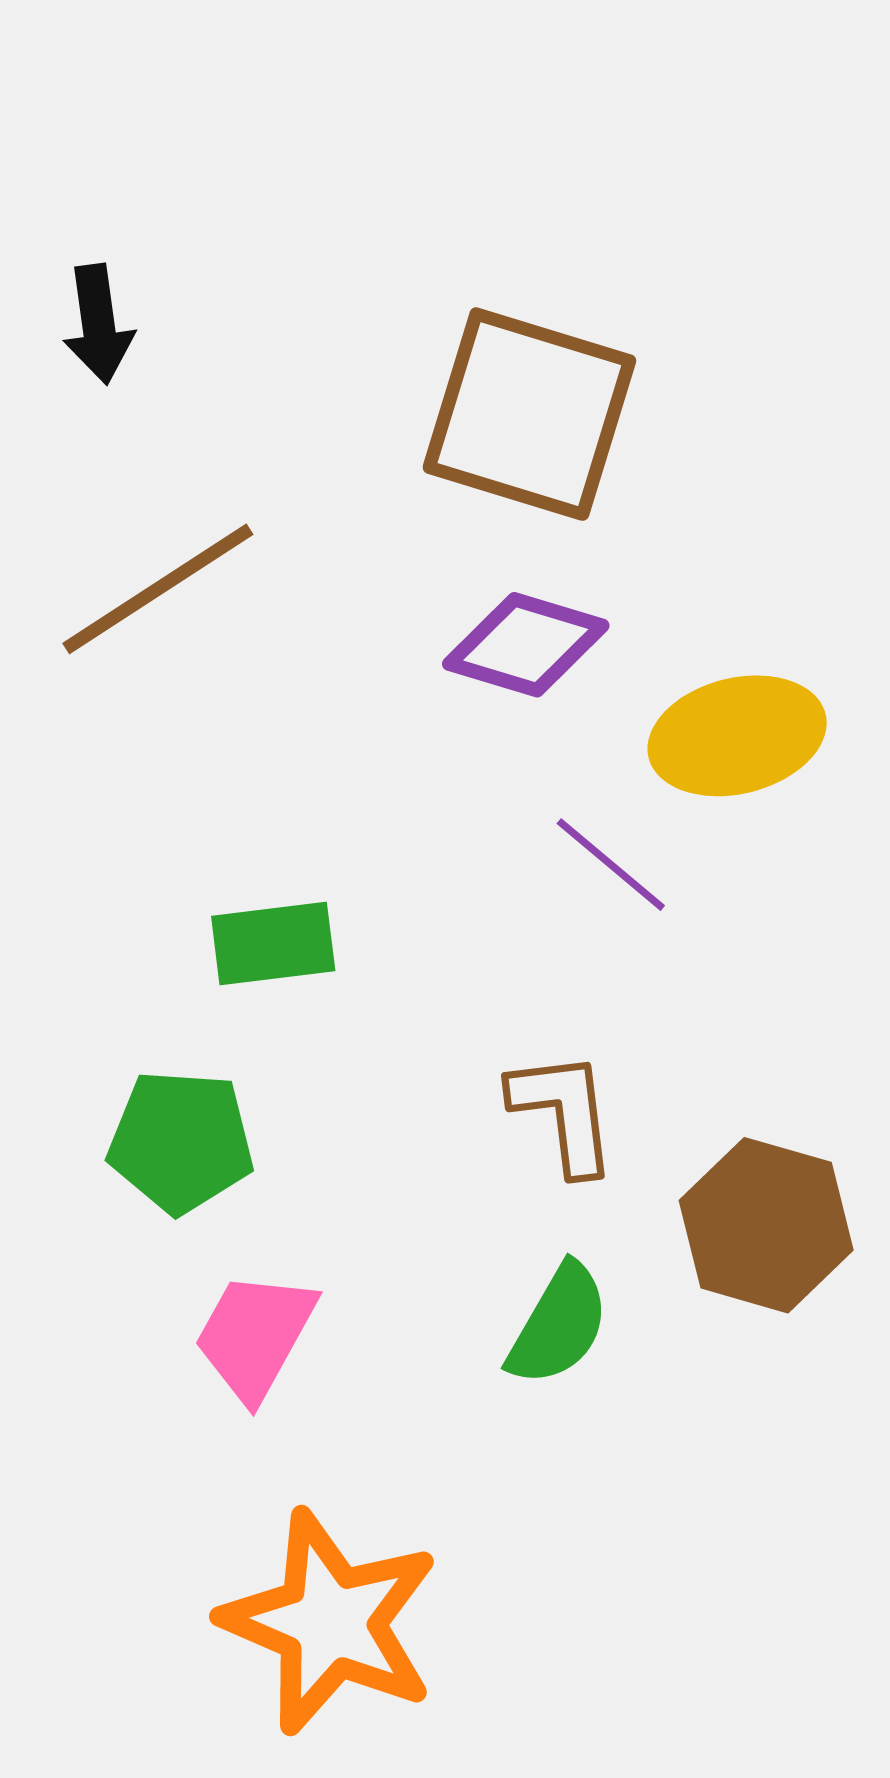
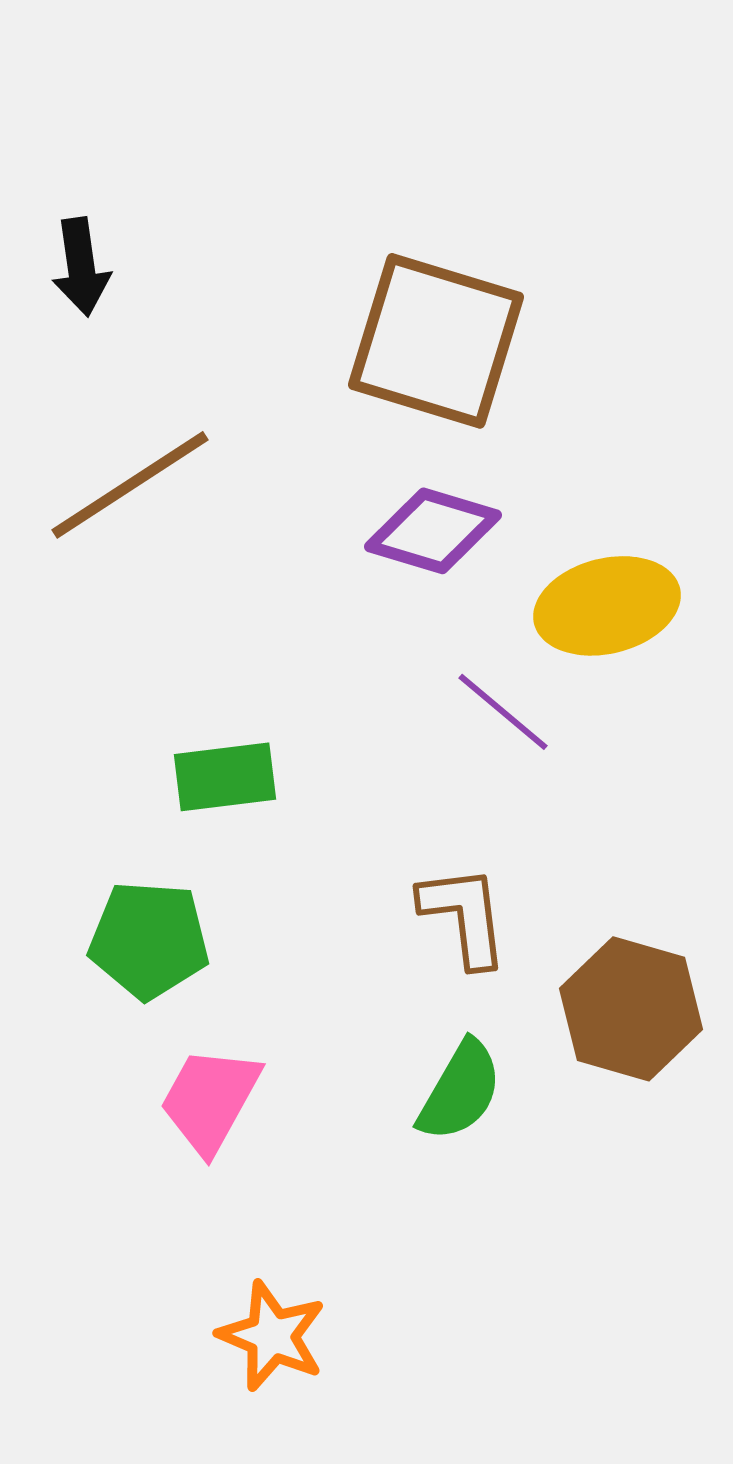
orange star: (330, 1622) -> (272, 1336), size x0.6

